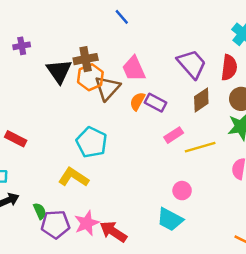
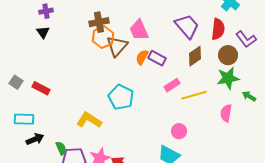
black triangle: (59, 71) -> (43, 32), moved, size x0.6
cyan pentagon: (92, 142) -> (121, 97), moved

